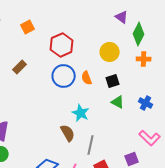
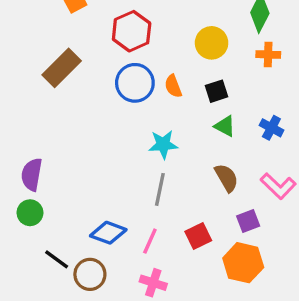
brown rectangle: (20, 67) -> (62, 68), size x1.6
cyan star: (81, 113) -> (163, 144), turned -30
brown semicircle: (68, 133) -> (227, 178), moved
gray line: (91, 145) -> (160, 189), moved

